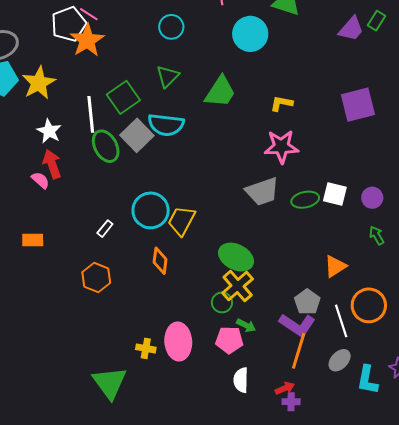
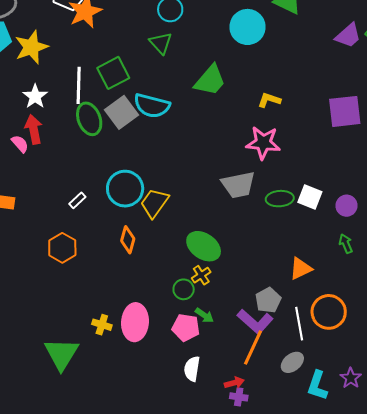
green triangle: (168, 76) -> (161, 43), moved, turned -35
yellow cross: (238, 286) -> (201, 275), size x0.6

